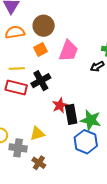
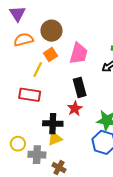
yellow line: (17, 69) -> (38, 70), moved, turned -56
black cross: (41, 81) -> (53, 124), moved, turned 36
black rectangle: (71, 114) -> (80, 87), moved

